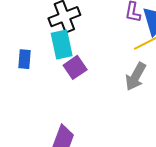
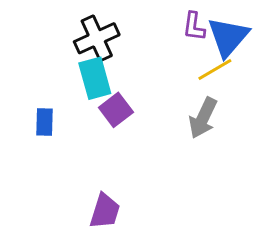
blue rectangle: (24, 59) -> (44, 122), moved

